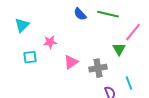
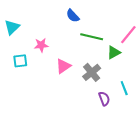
green line: (108, 14) -> (92, 37), moved
green triangle: (119, 49) -> (114, 52), turned 32
gray cross: (98, 68) -> (92, 72), turned -30

